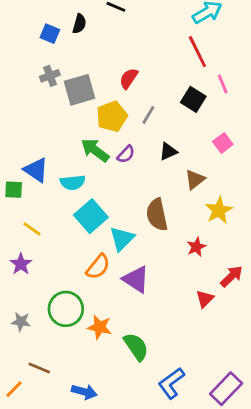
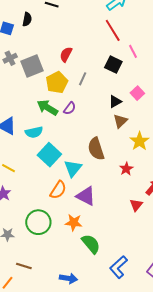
black triangle: (168, 151) -> (115, 102), moved
orange star: (100, 327) -> (74, 223), moved
blue arrow: (84, 392) -> (68, 278), moved

